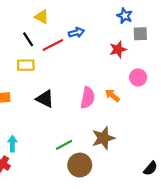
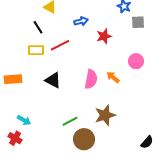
red line: (53, 45) -> (60, 45), moved
red star: (118, 49) -> (104, 36), moved
cyan arrow: (12, 144) -> (24, 120), turned 120

